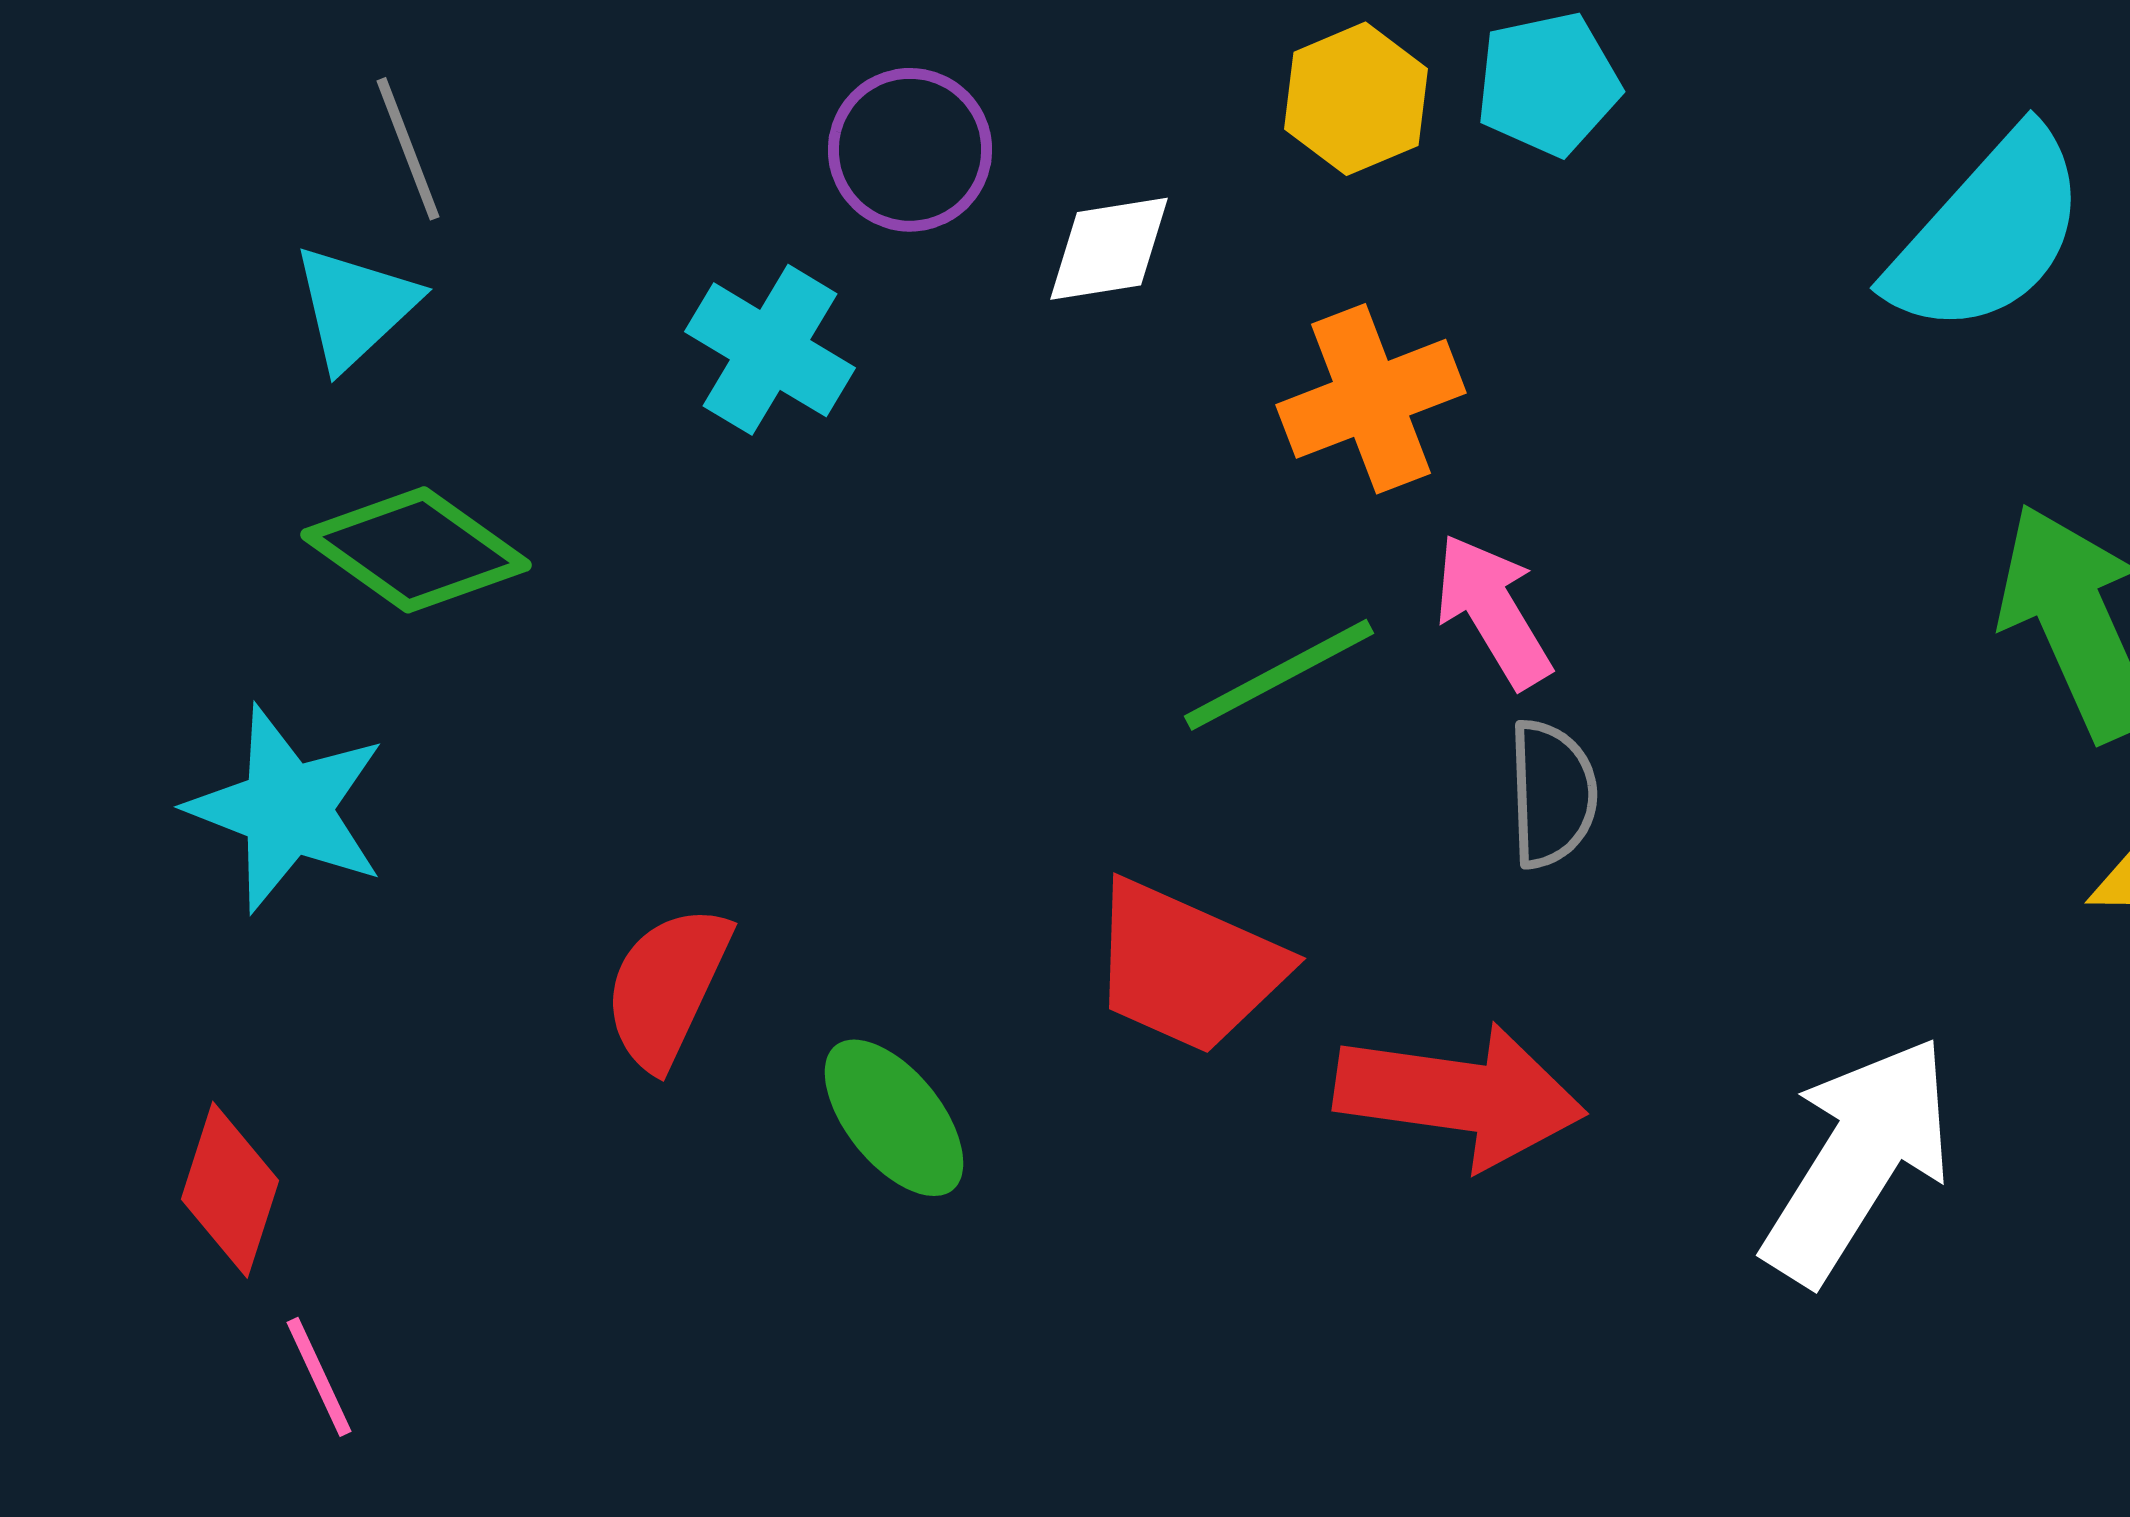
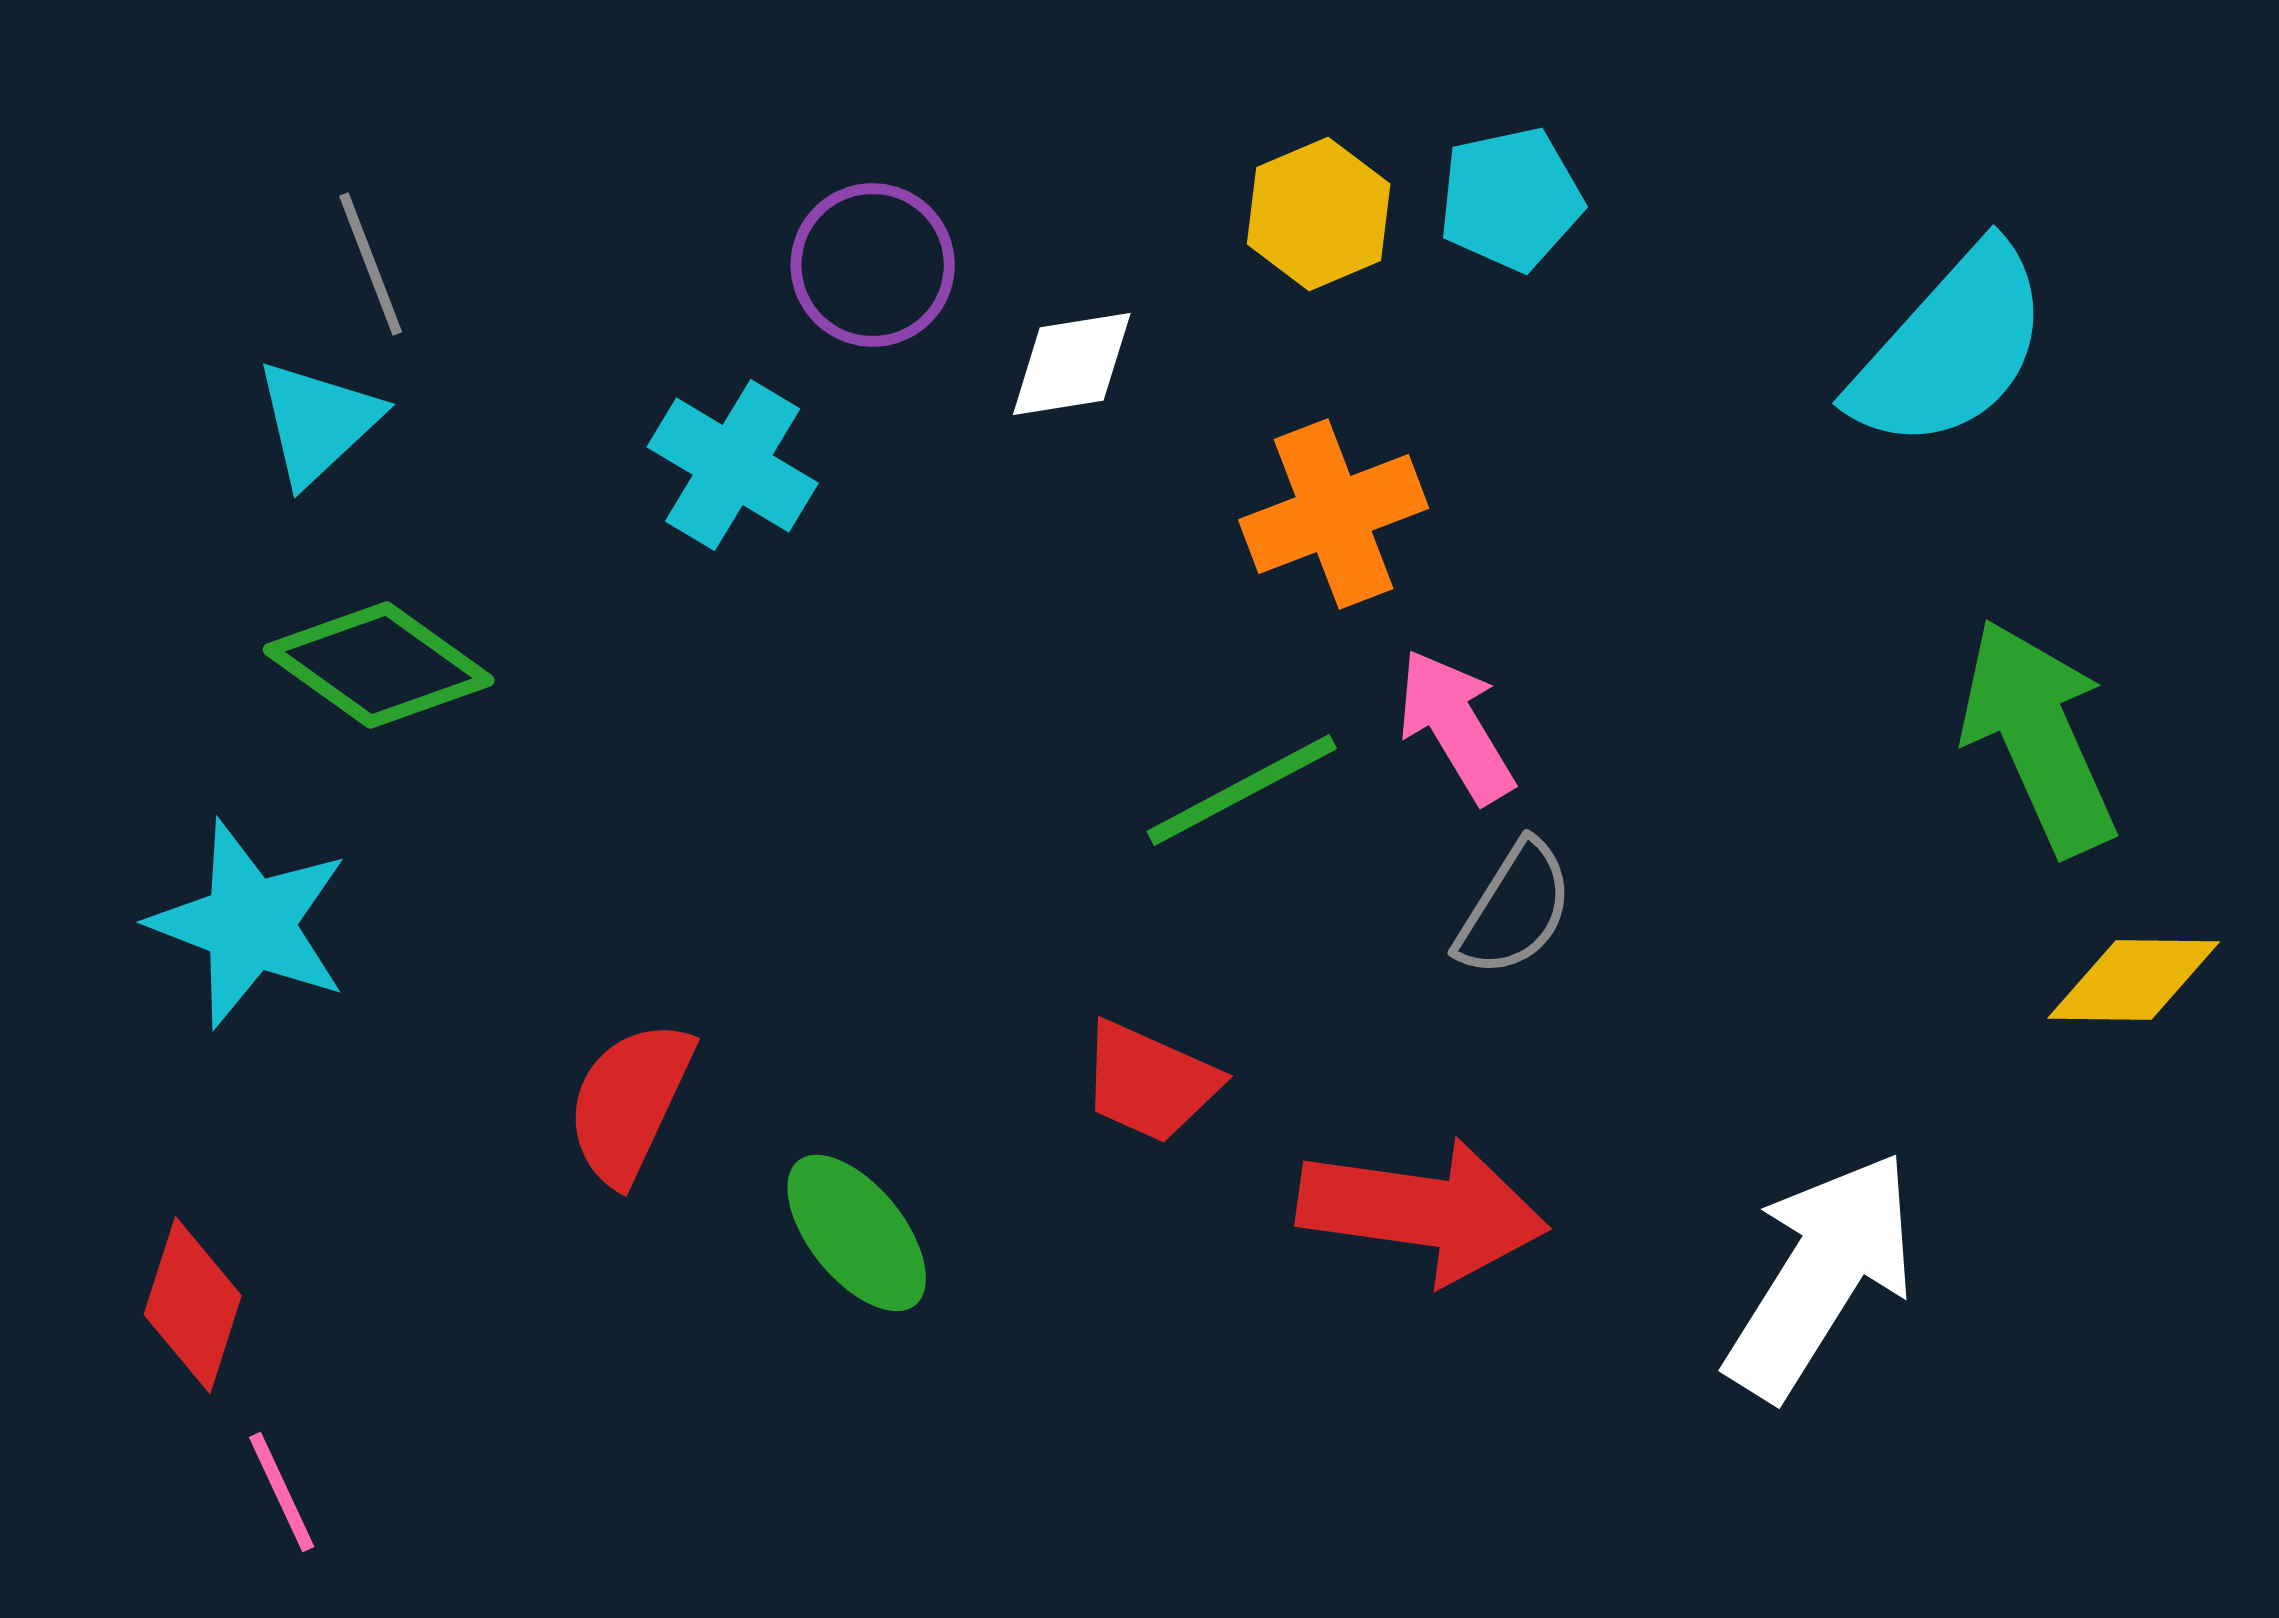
gray semicircle: (1552, 794) -> (1515, 909), turned 34
red trapezoid: (1187, 967) -> (1150, 1082), size x0.7

